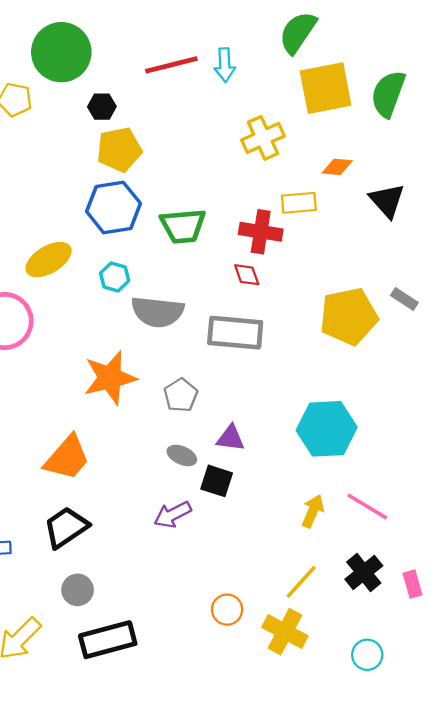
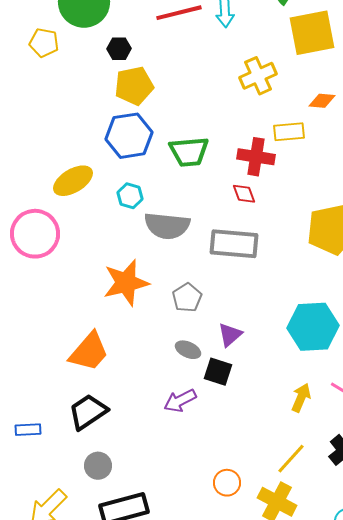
purple triangle: (231, 438) -> (230, 335), turned -48

